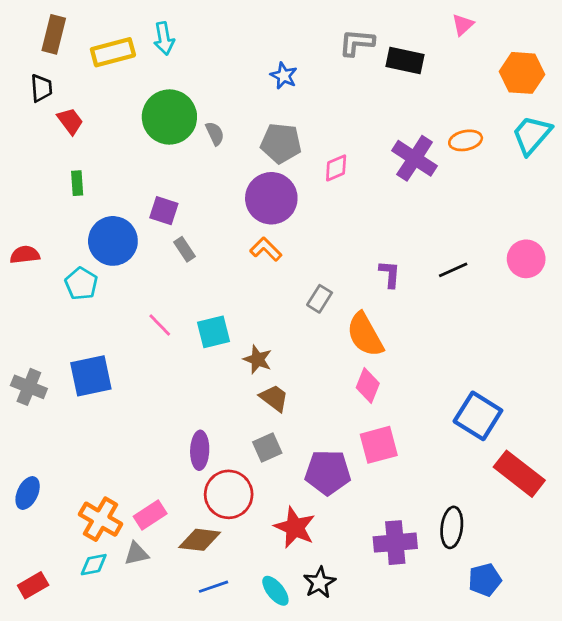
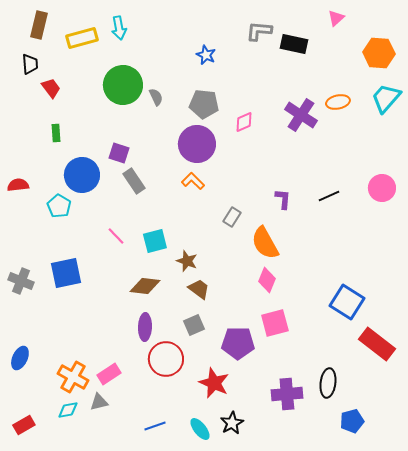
gray rectangle: (185, 249) -> (134, 181), size x1.4
brown diamond: (200, 540) -> (145, 286), moved

